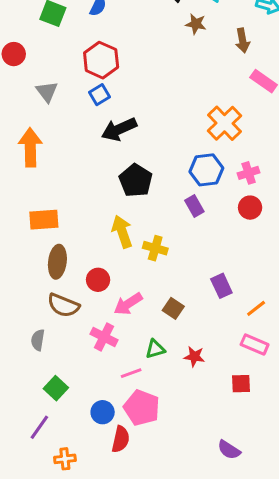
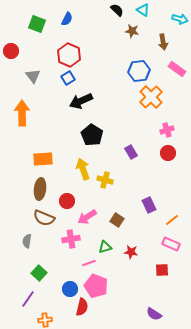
blue hexagon: (206, 170) -> (139, 71), moved
orange rectangle: (44, 220) -> (43, 159), moved
pink cross: (104, 337) -> (71, 239), turned -36

